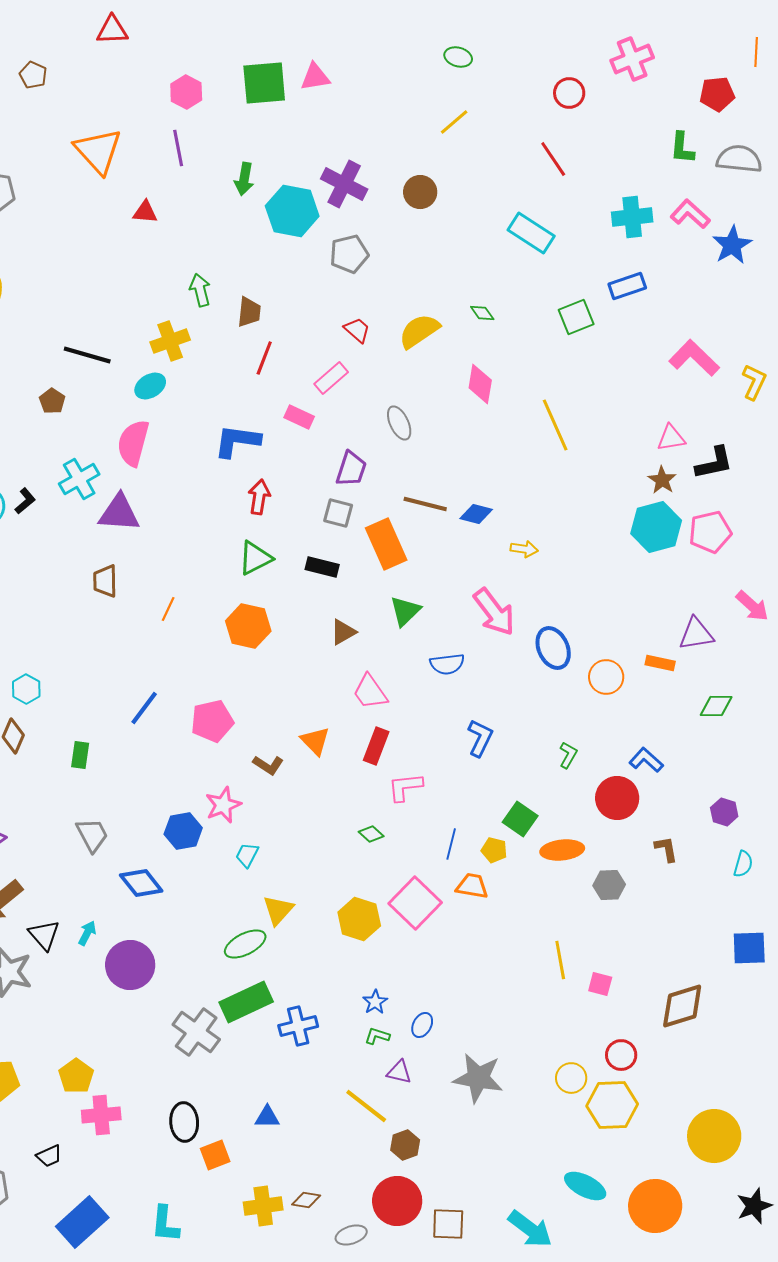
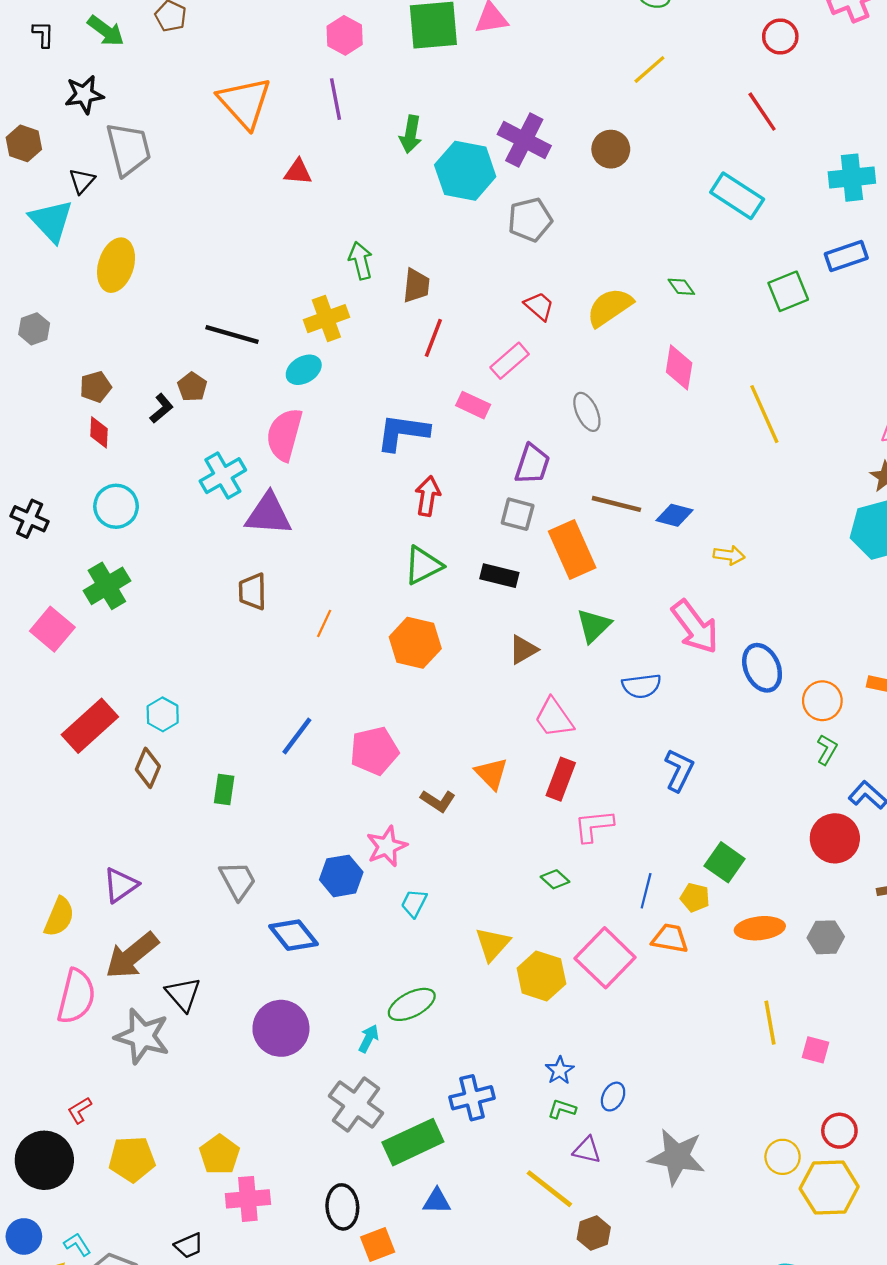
black L-shape: (25, 501) -> (162, 408), moved
green L-shape: (568, 755) -> (827, 750), moved
orange ellipse: (562, 850) -> (760, 928), moved
yellow triangle: (278, 910) -> (492, 944), moved
cyan arrow: (87, 933) -> (369, 1039), moved
green rectangle: (246, 1002) -> (413, 1142), moved

